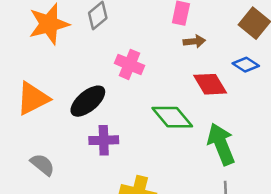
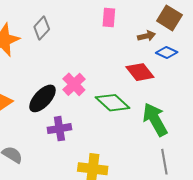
brown arrow: (194, 41) -> (146, 36), moved
pink cross: (129, 64) -> (74, 84), moved, turned 30

